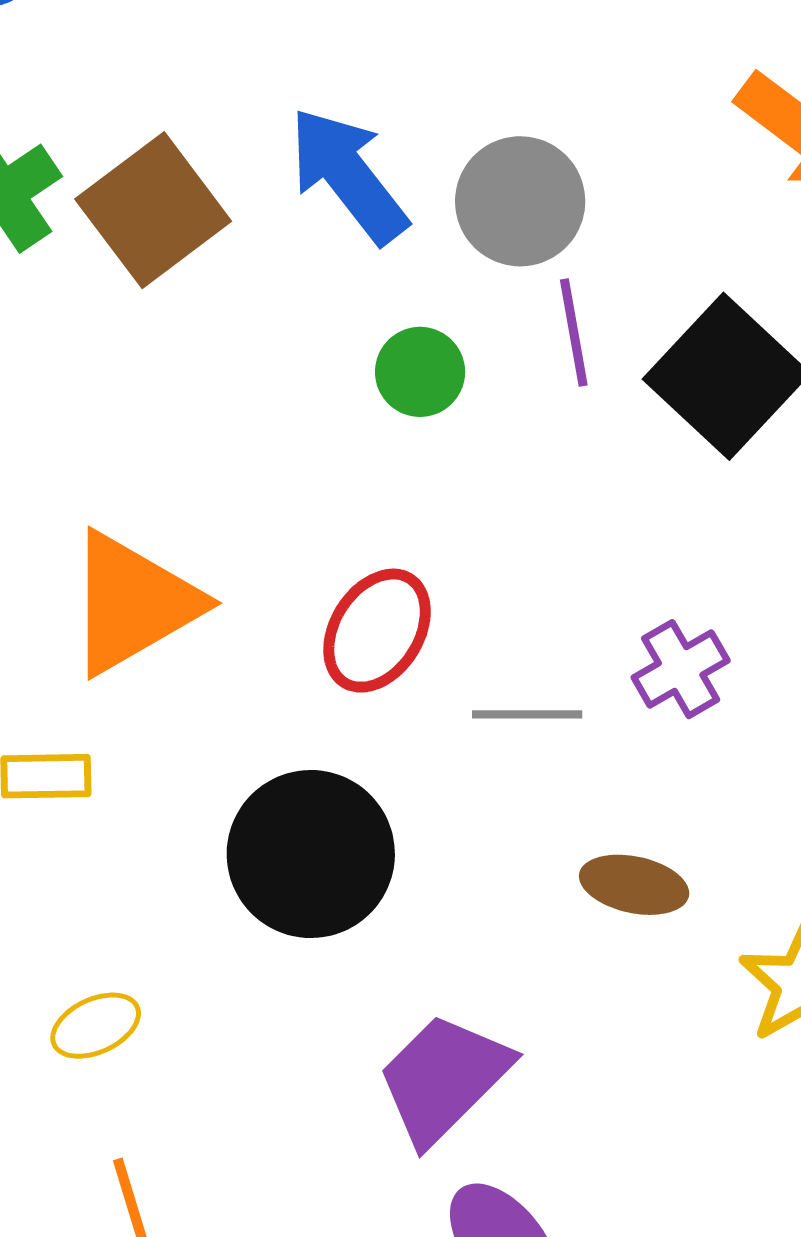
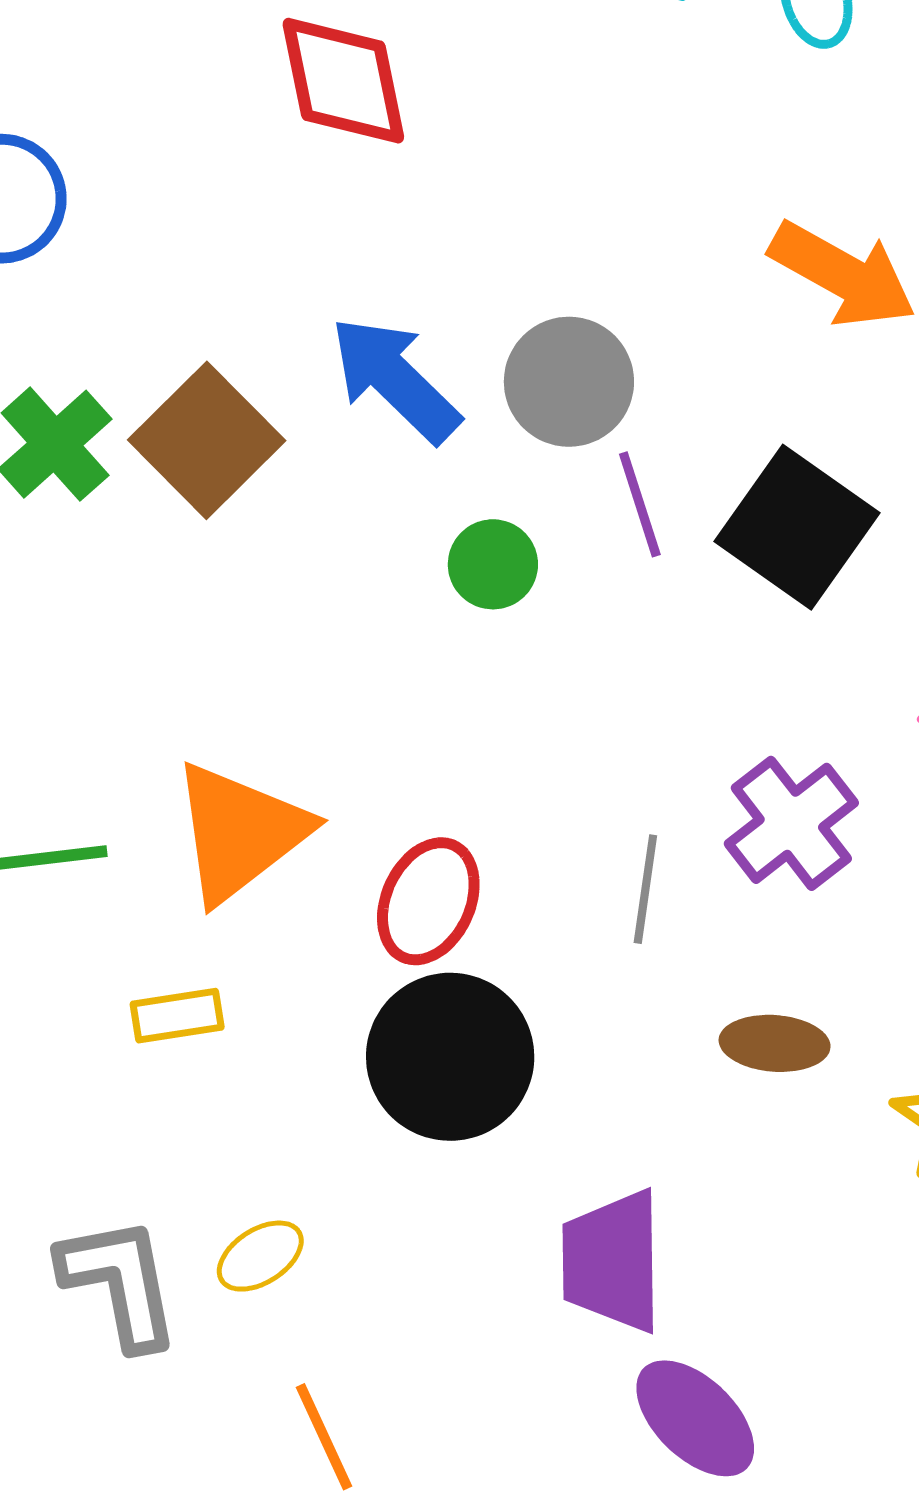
red ellipse: (377, 631) -> (428, 901), moved
purple cross: (681, 669) -> (791, 823), size x1.4
gray line: (527, 714) -> (645, 889), turned -74
purple trapezoid: (444, 1079) -> (612, 1261), turned -38

